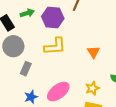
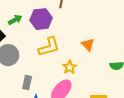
gray rectangle: (26, 69) -> (27, 83), moved
yellow star: (92, 88) -> (70, 67), moved

